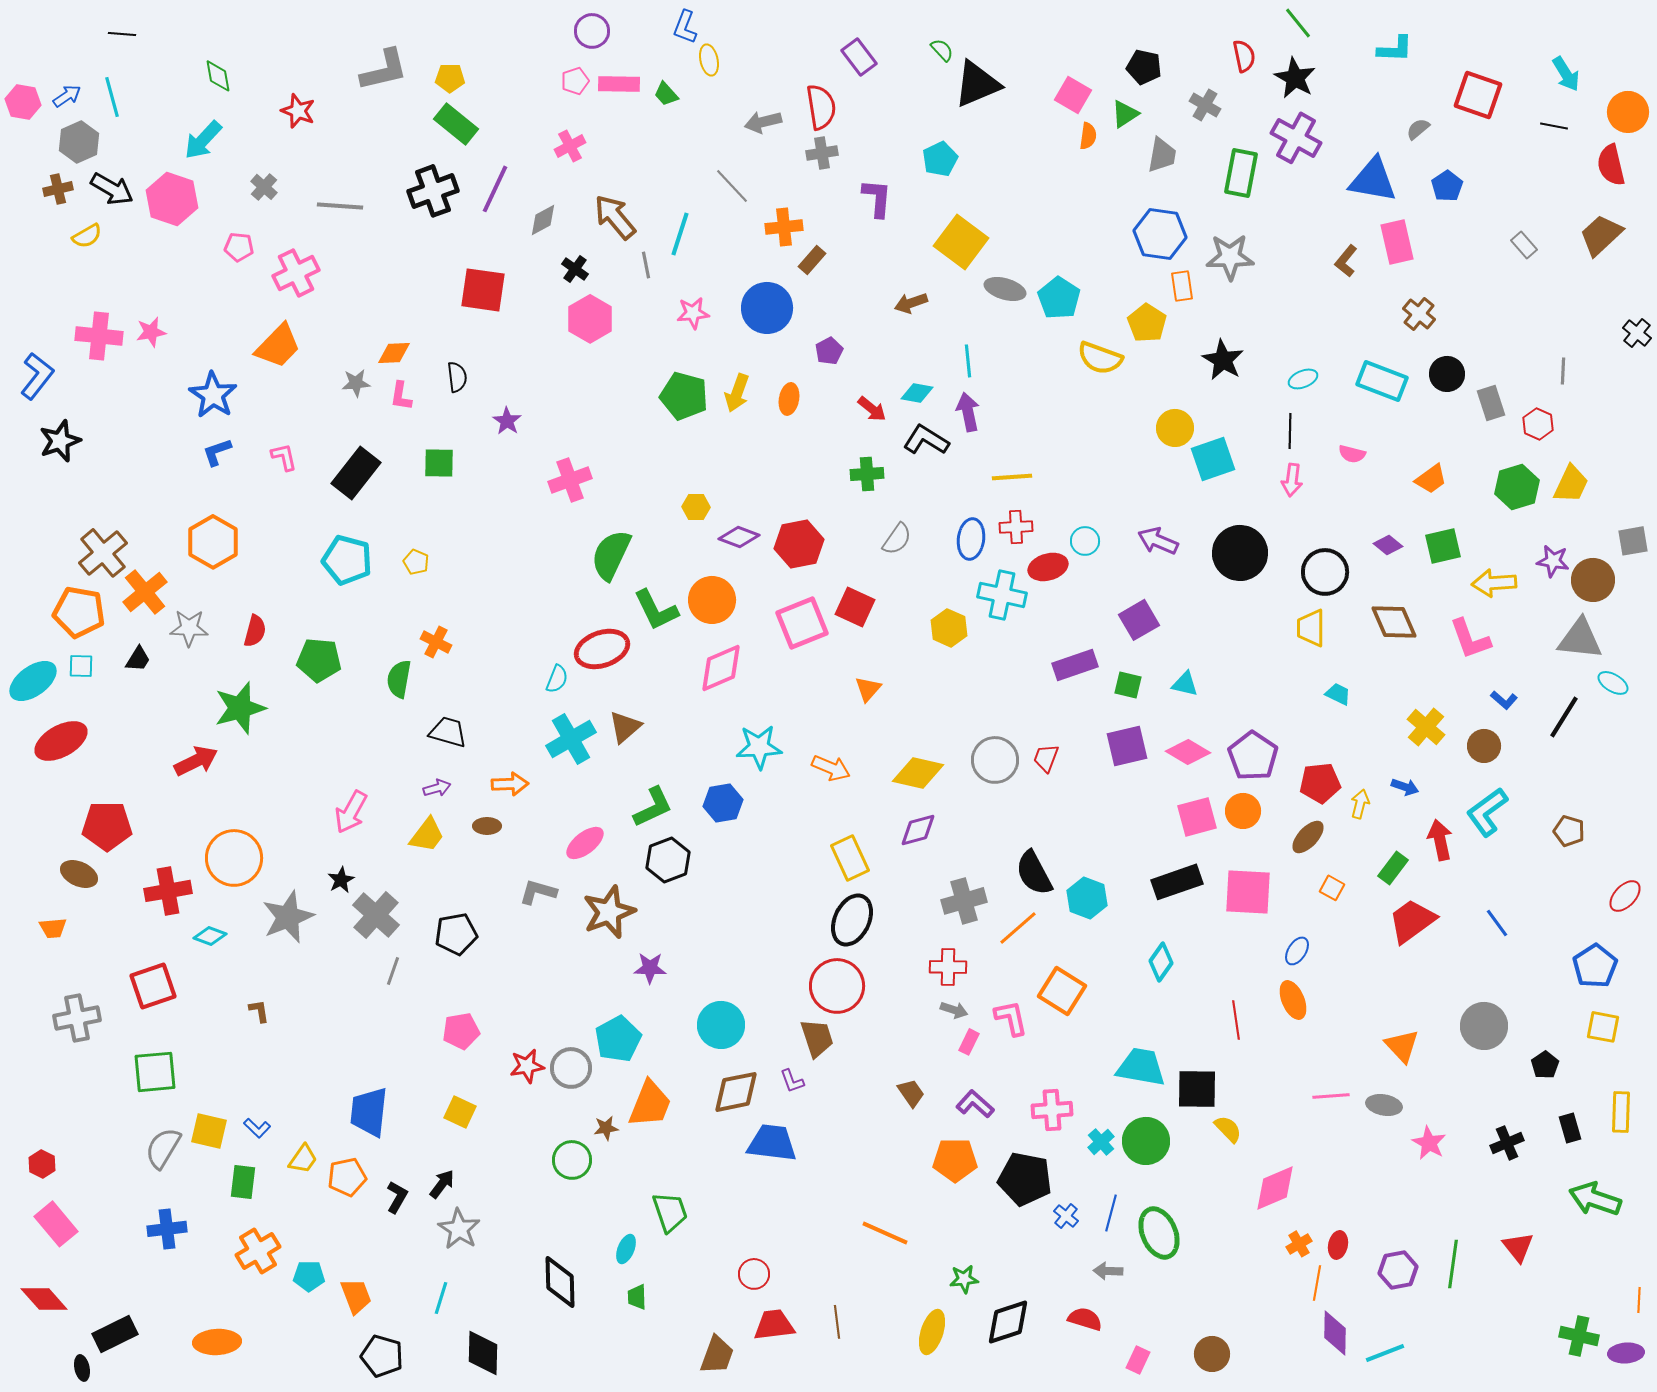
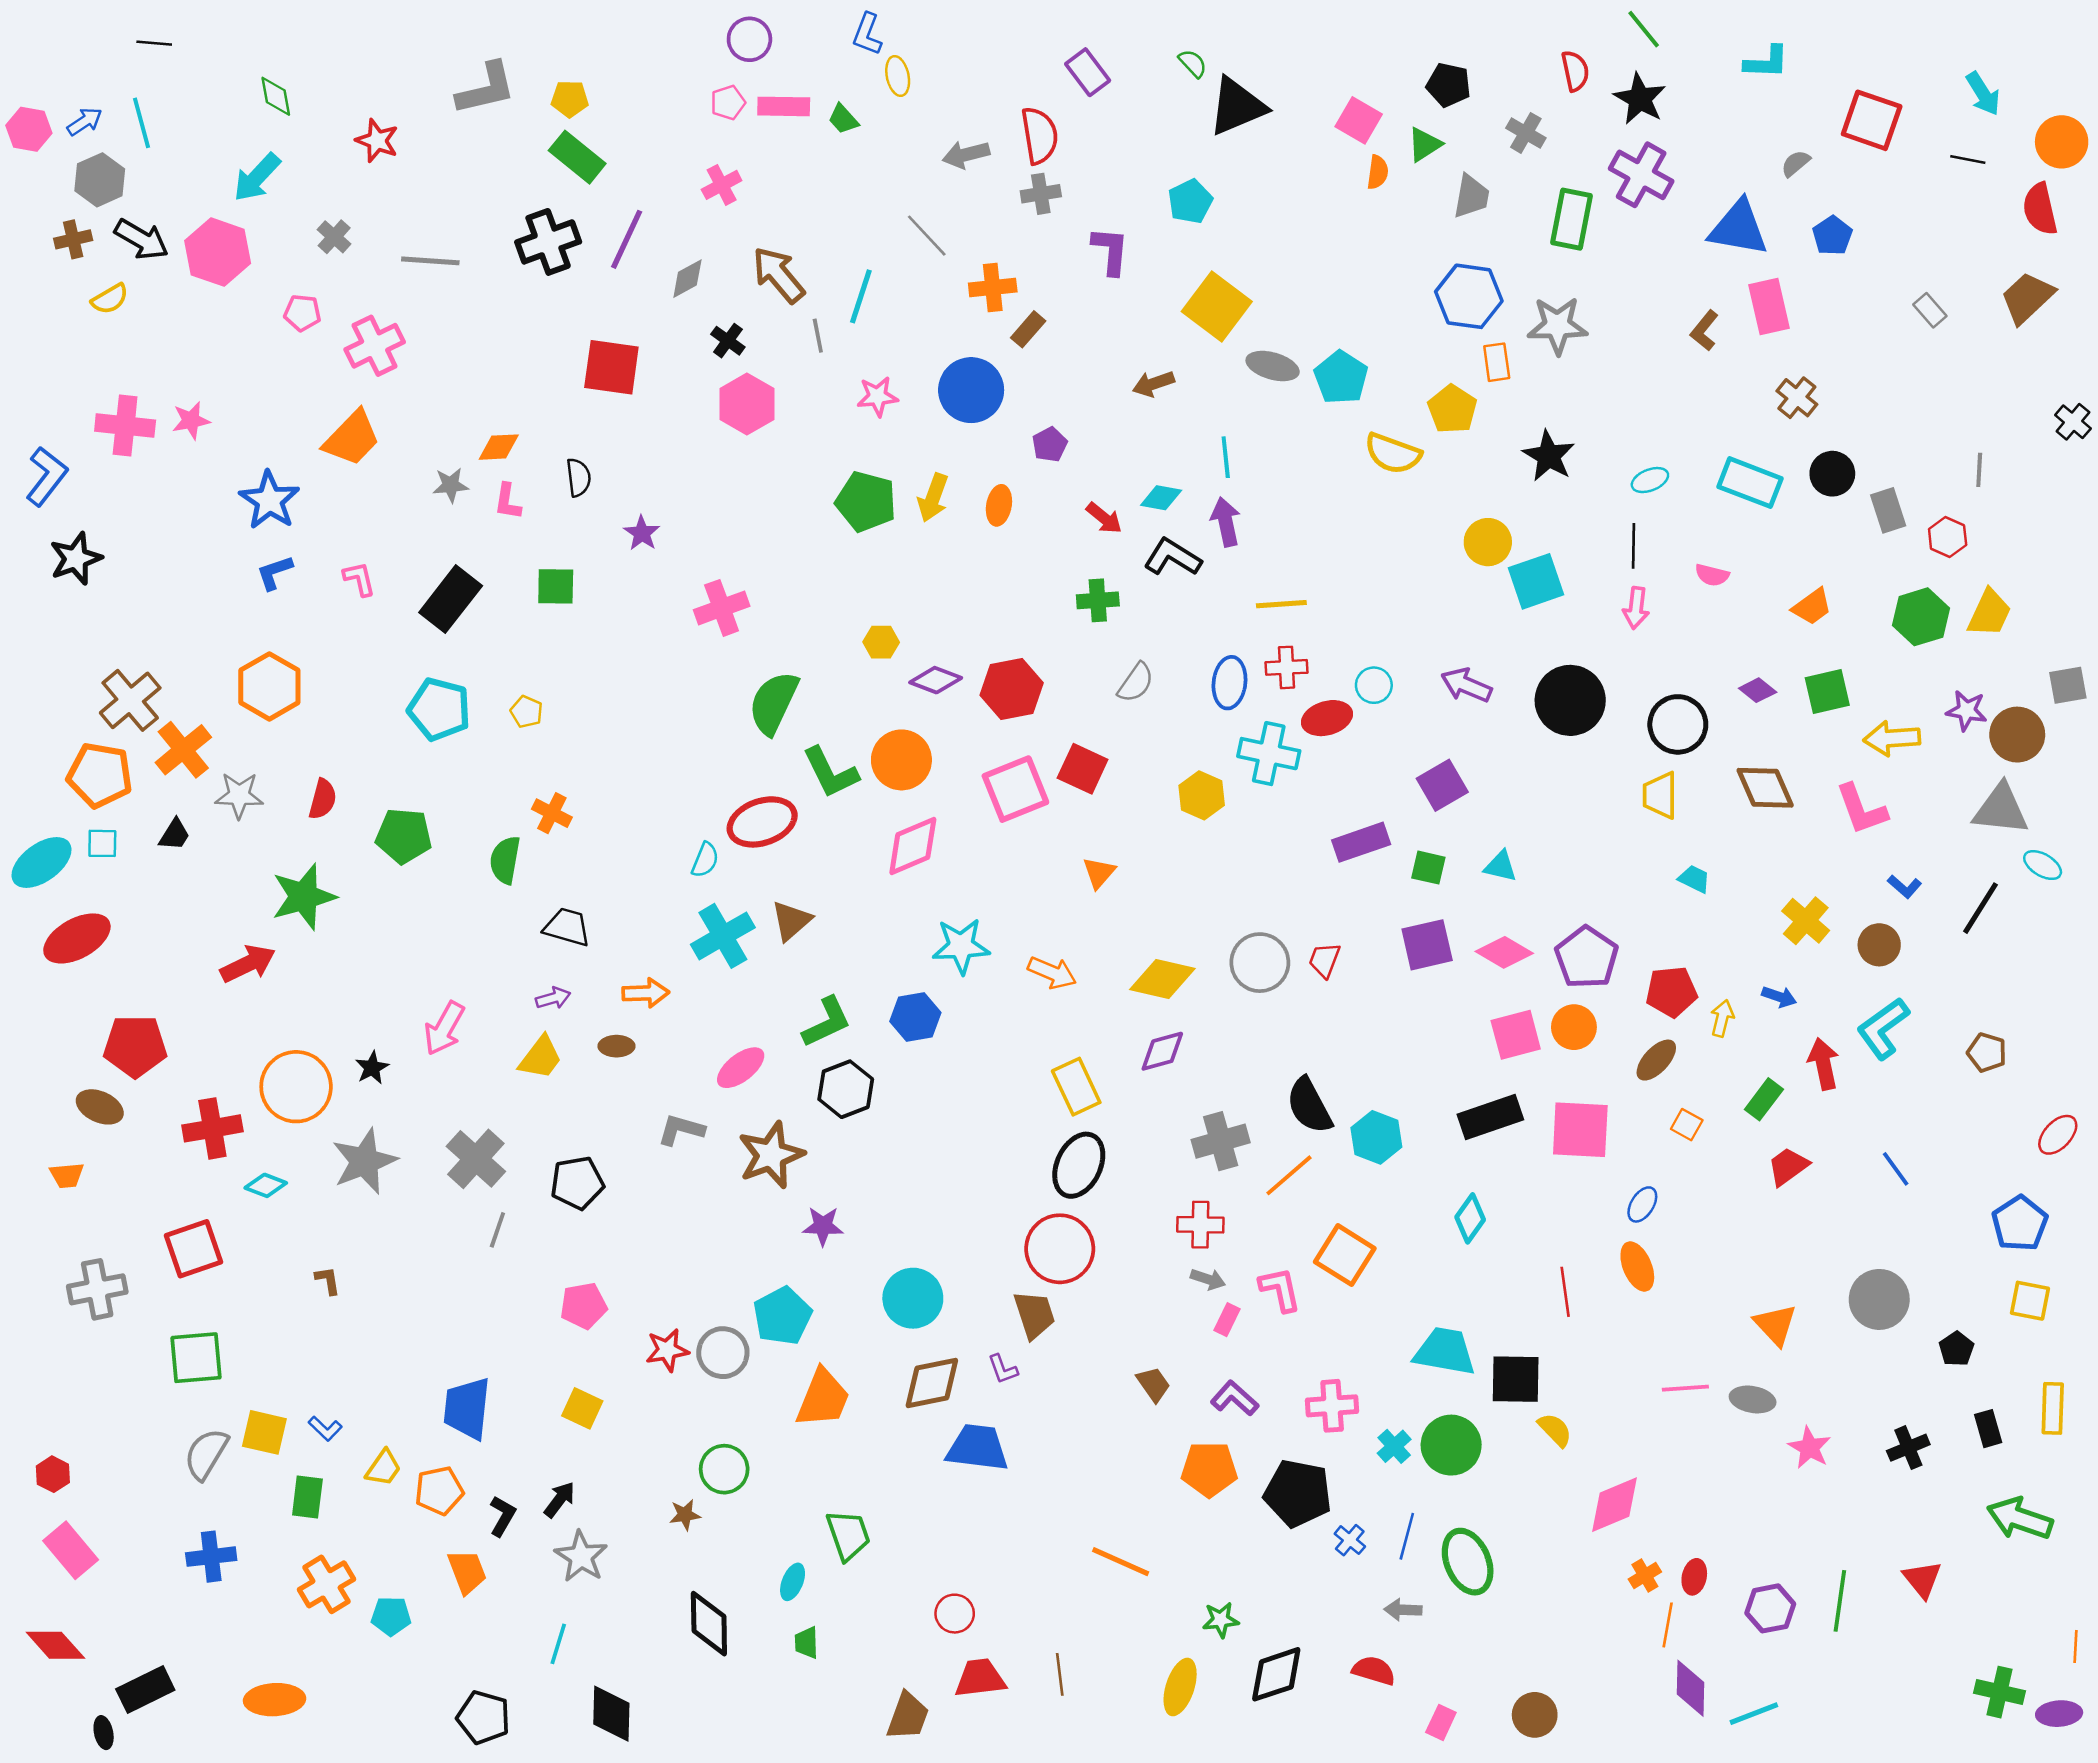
black star: (341, 880) -> (372, 1068), moved
red trapezoid: (1412, 921) -> (1788, 1166), size x0.7
brown star: (606, 1128) -> (685, 1515), moved
orange trapezoid: (356, 1296) -> (467, 1572), moved

